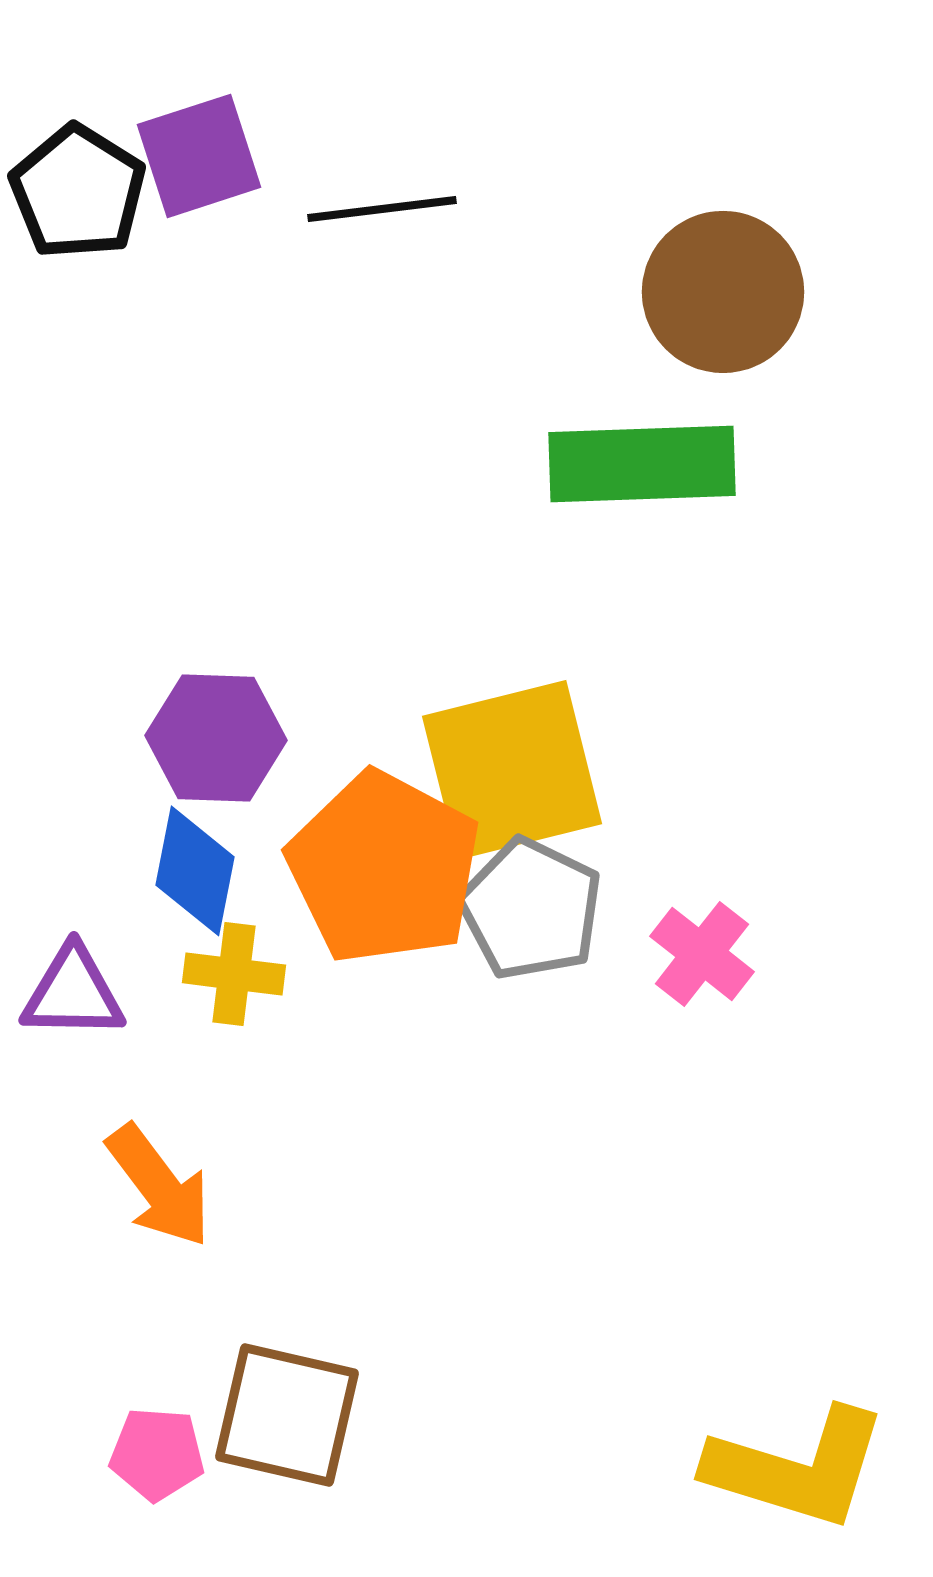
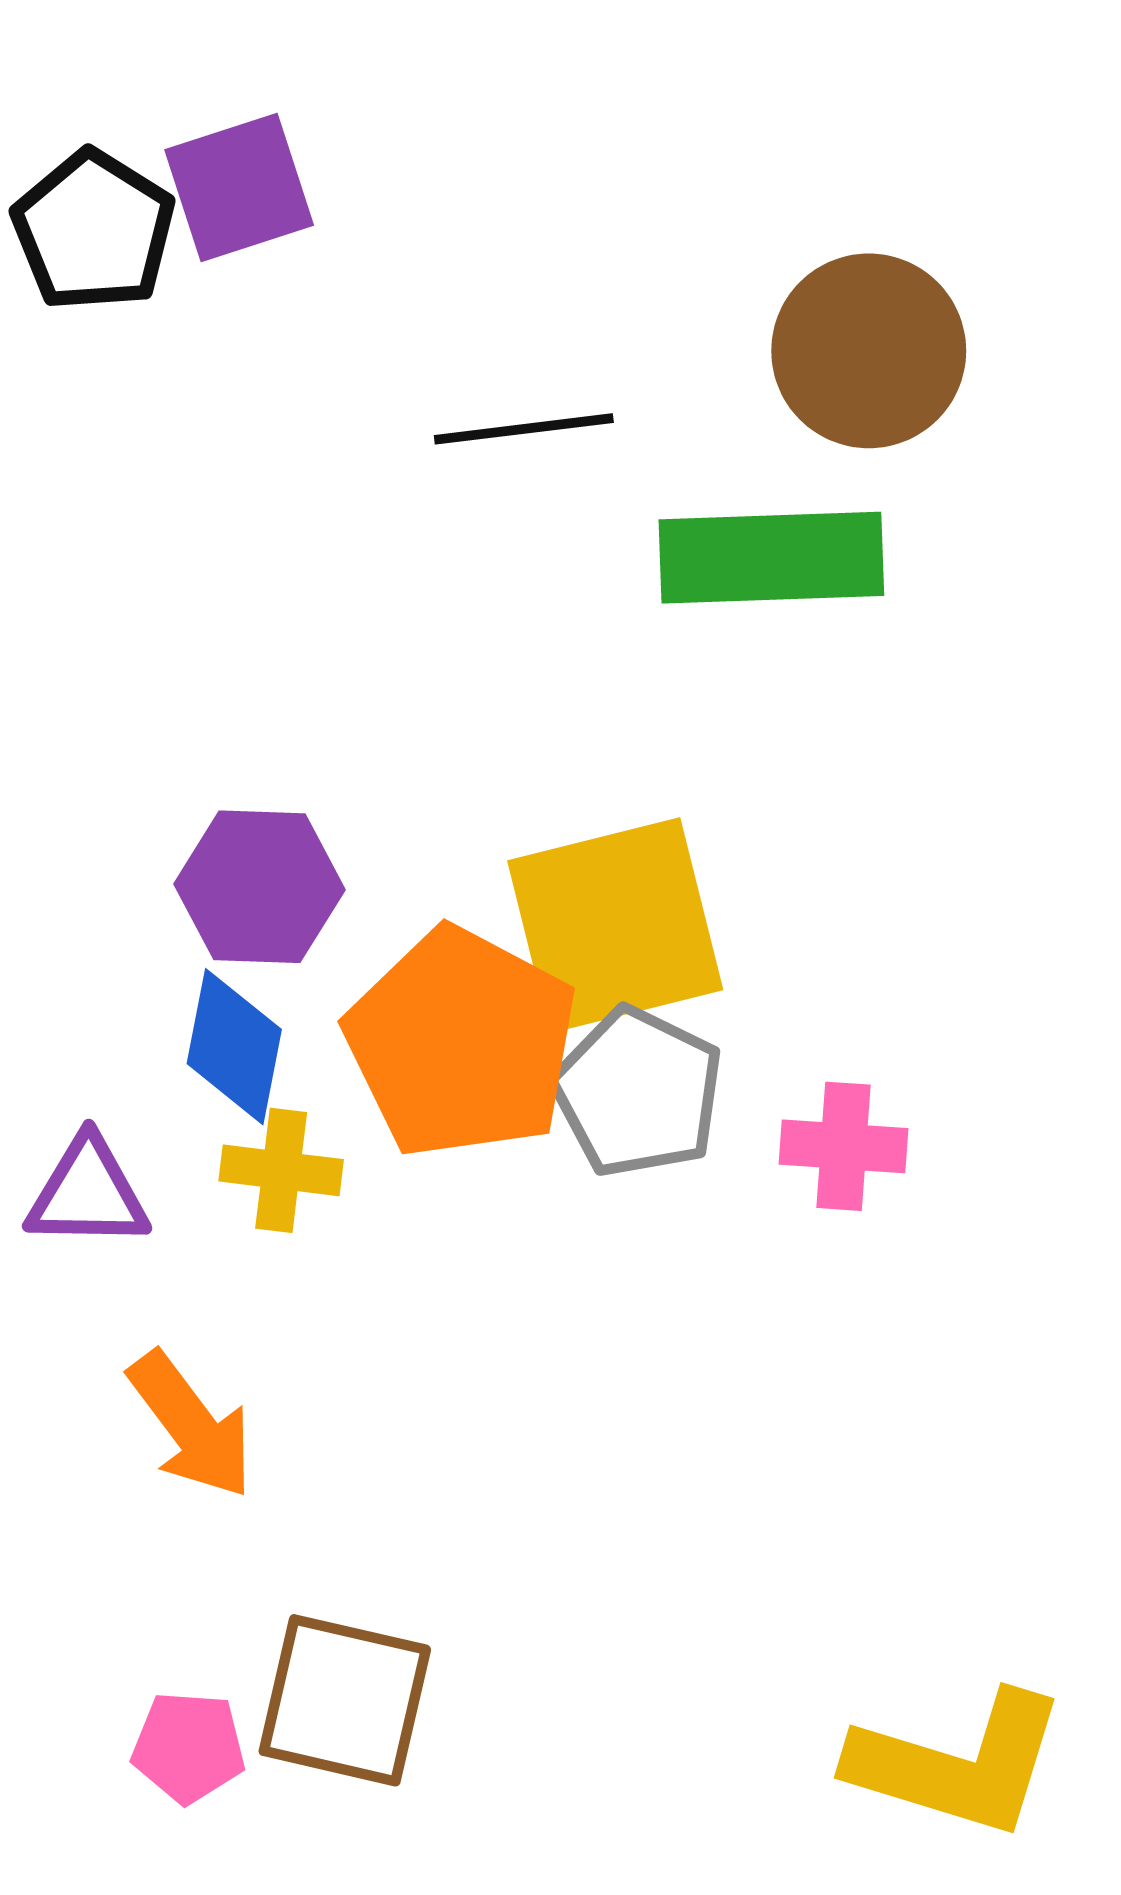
black line: (382, 209) -> (524, 429), moved
pink cross: (702, 954) -> (843, 1146), turned -34

